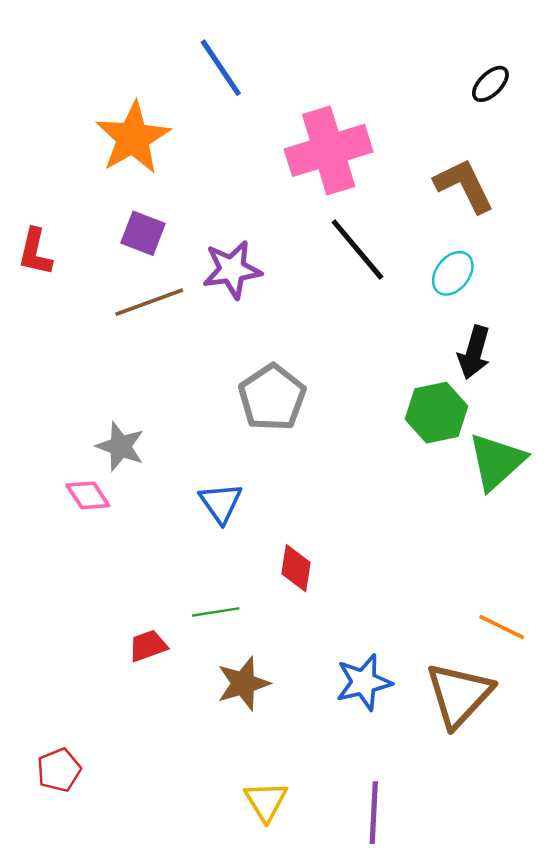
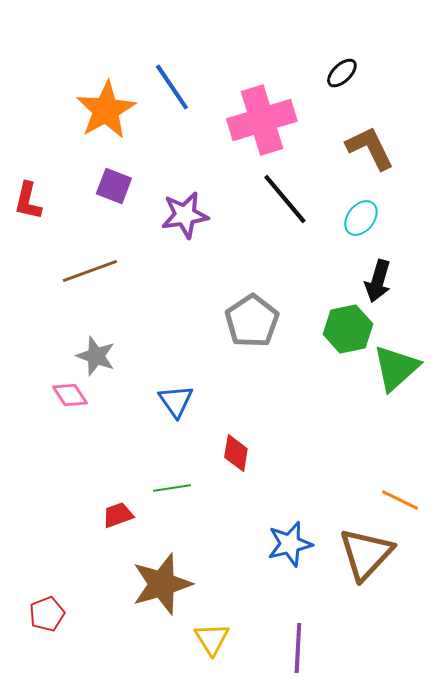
blue line: (221, 68) -> (172, 87), moved
black ellipse: (490, 84) -> (342, 73), moved
brown line: (149, 302) -> (90, 271), moved
gray pentagon: (272, 398) -> (252, 321), moved
brown star: (243, 683) -> (162, 584), moved, size x1.4

